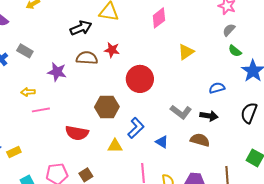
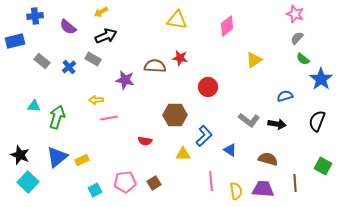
black arrow: (81, 28) -> (106, 36), moved
red circle: (140, 79) -> (208, 87), size x0.7
red semicircle: (77, 133) -> (145, 141), size x0.6
brown semicircle: (200, 140) -> (268, 159), moved

